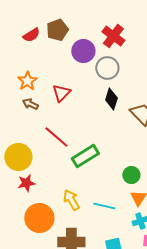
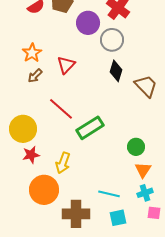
brown arrow: (30, 104) -> (35, 76), turned -70
yellow arrow: (71, 200) -> (63, 163), moved, turned -130
cyan line: (104, 206) -> (109, 194), moved

